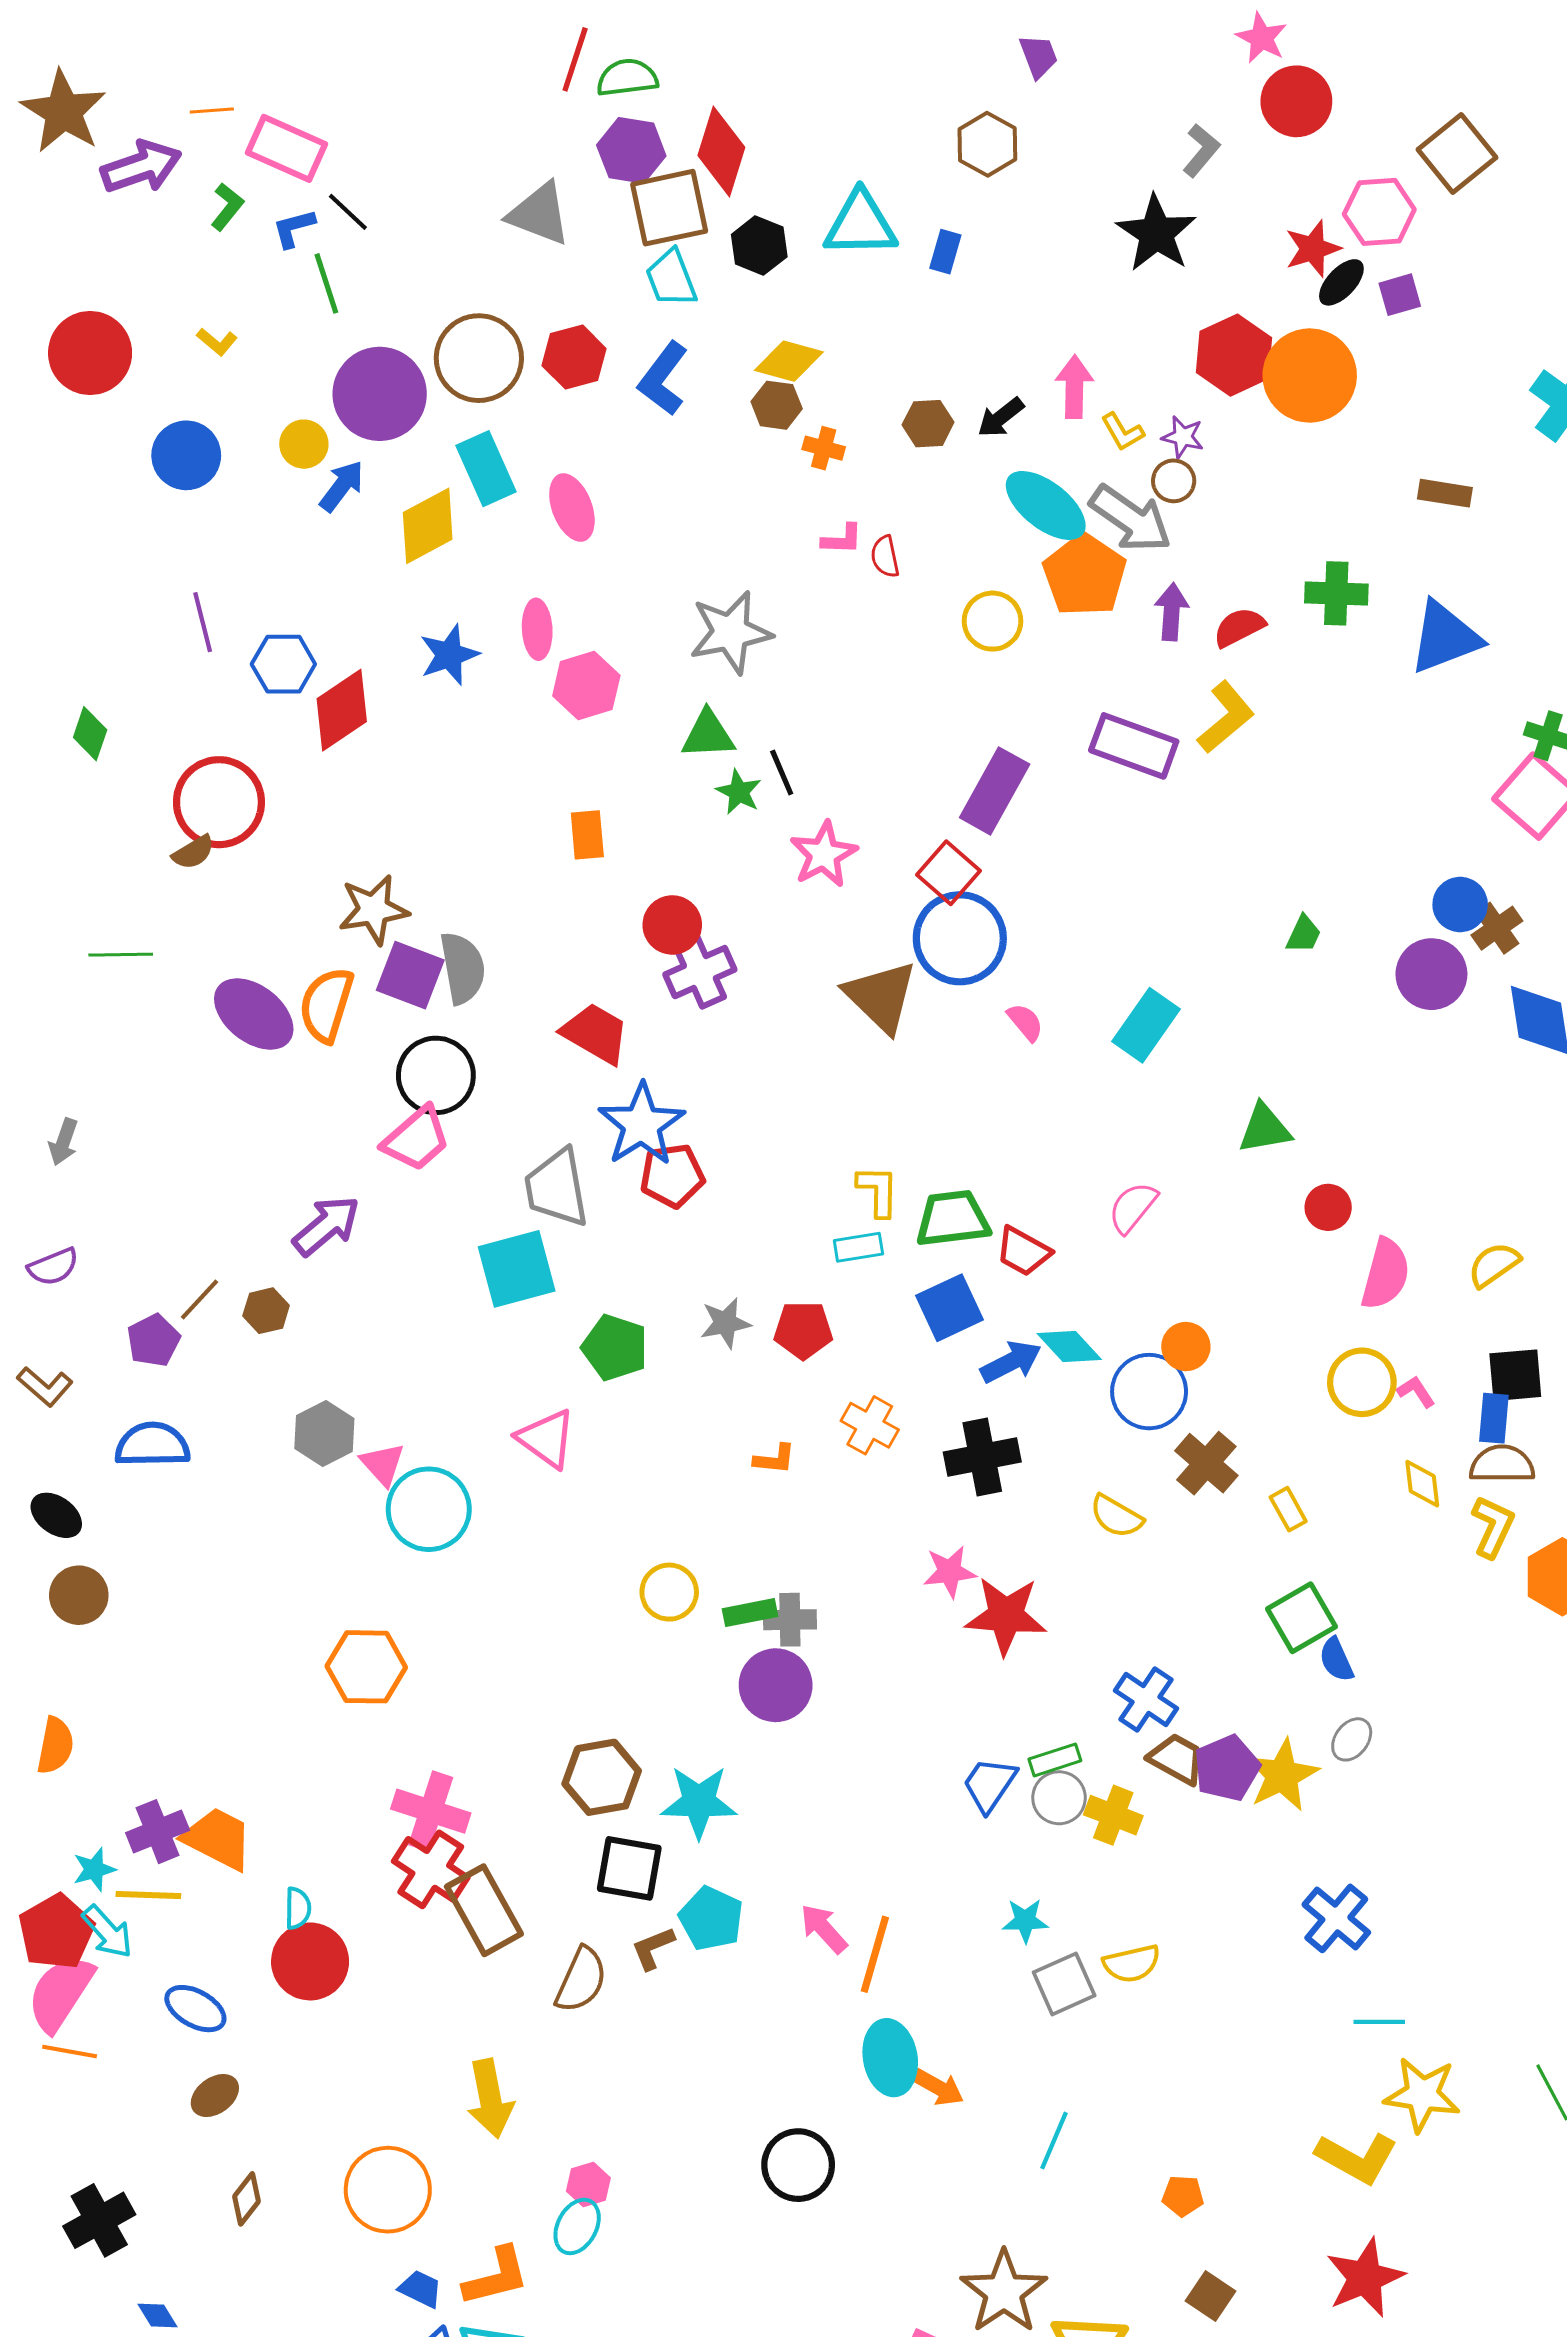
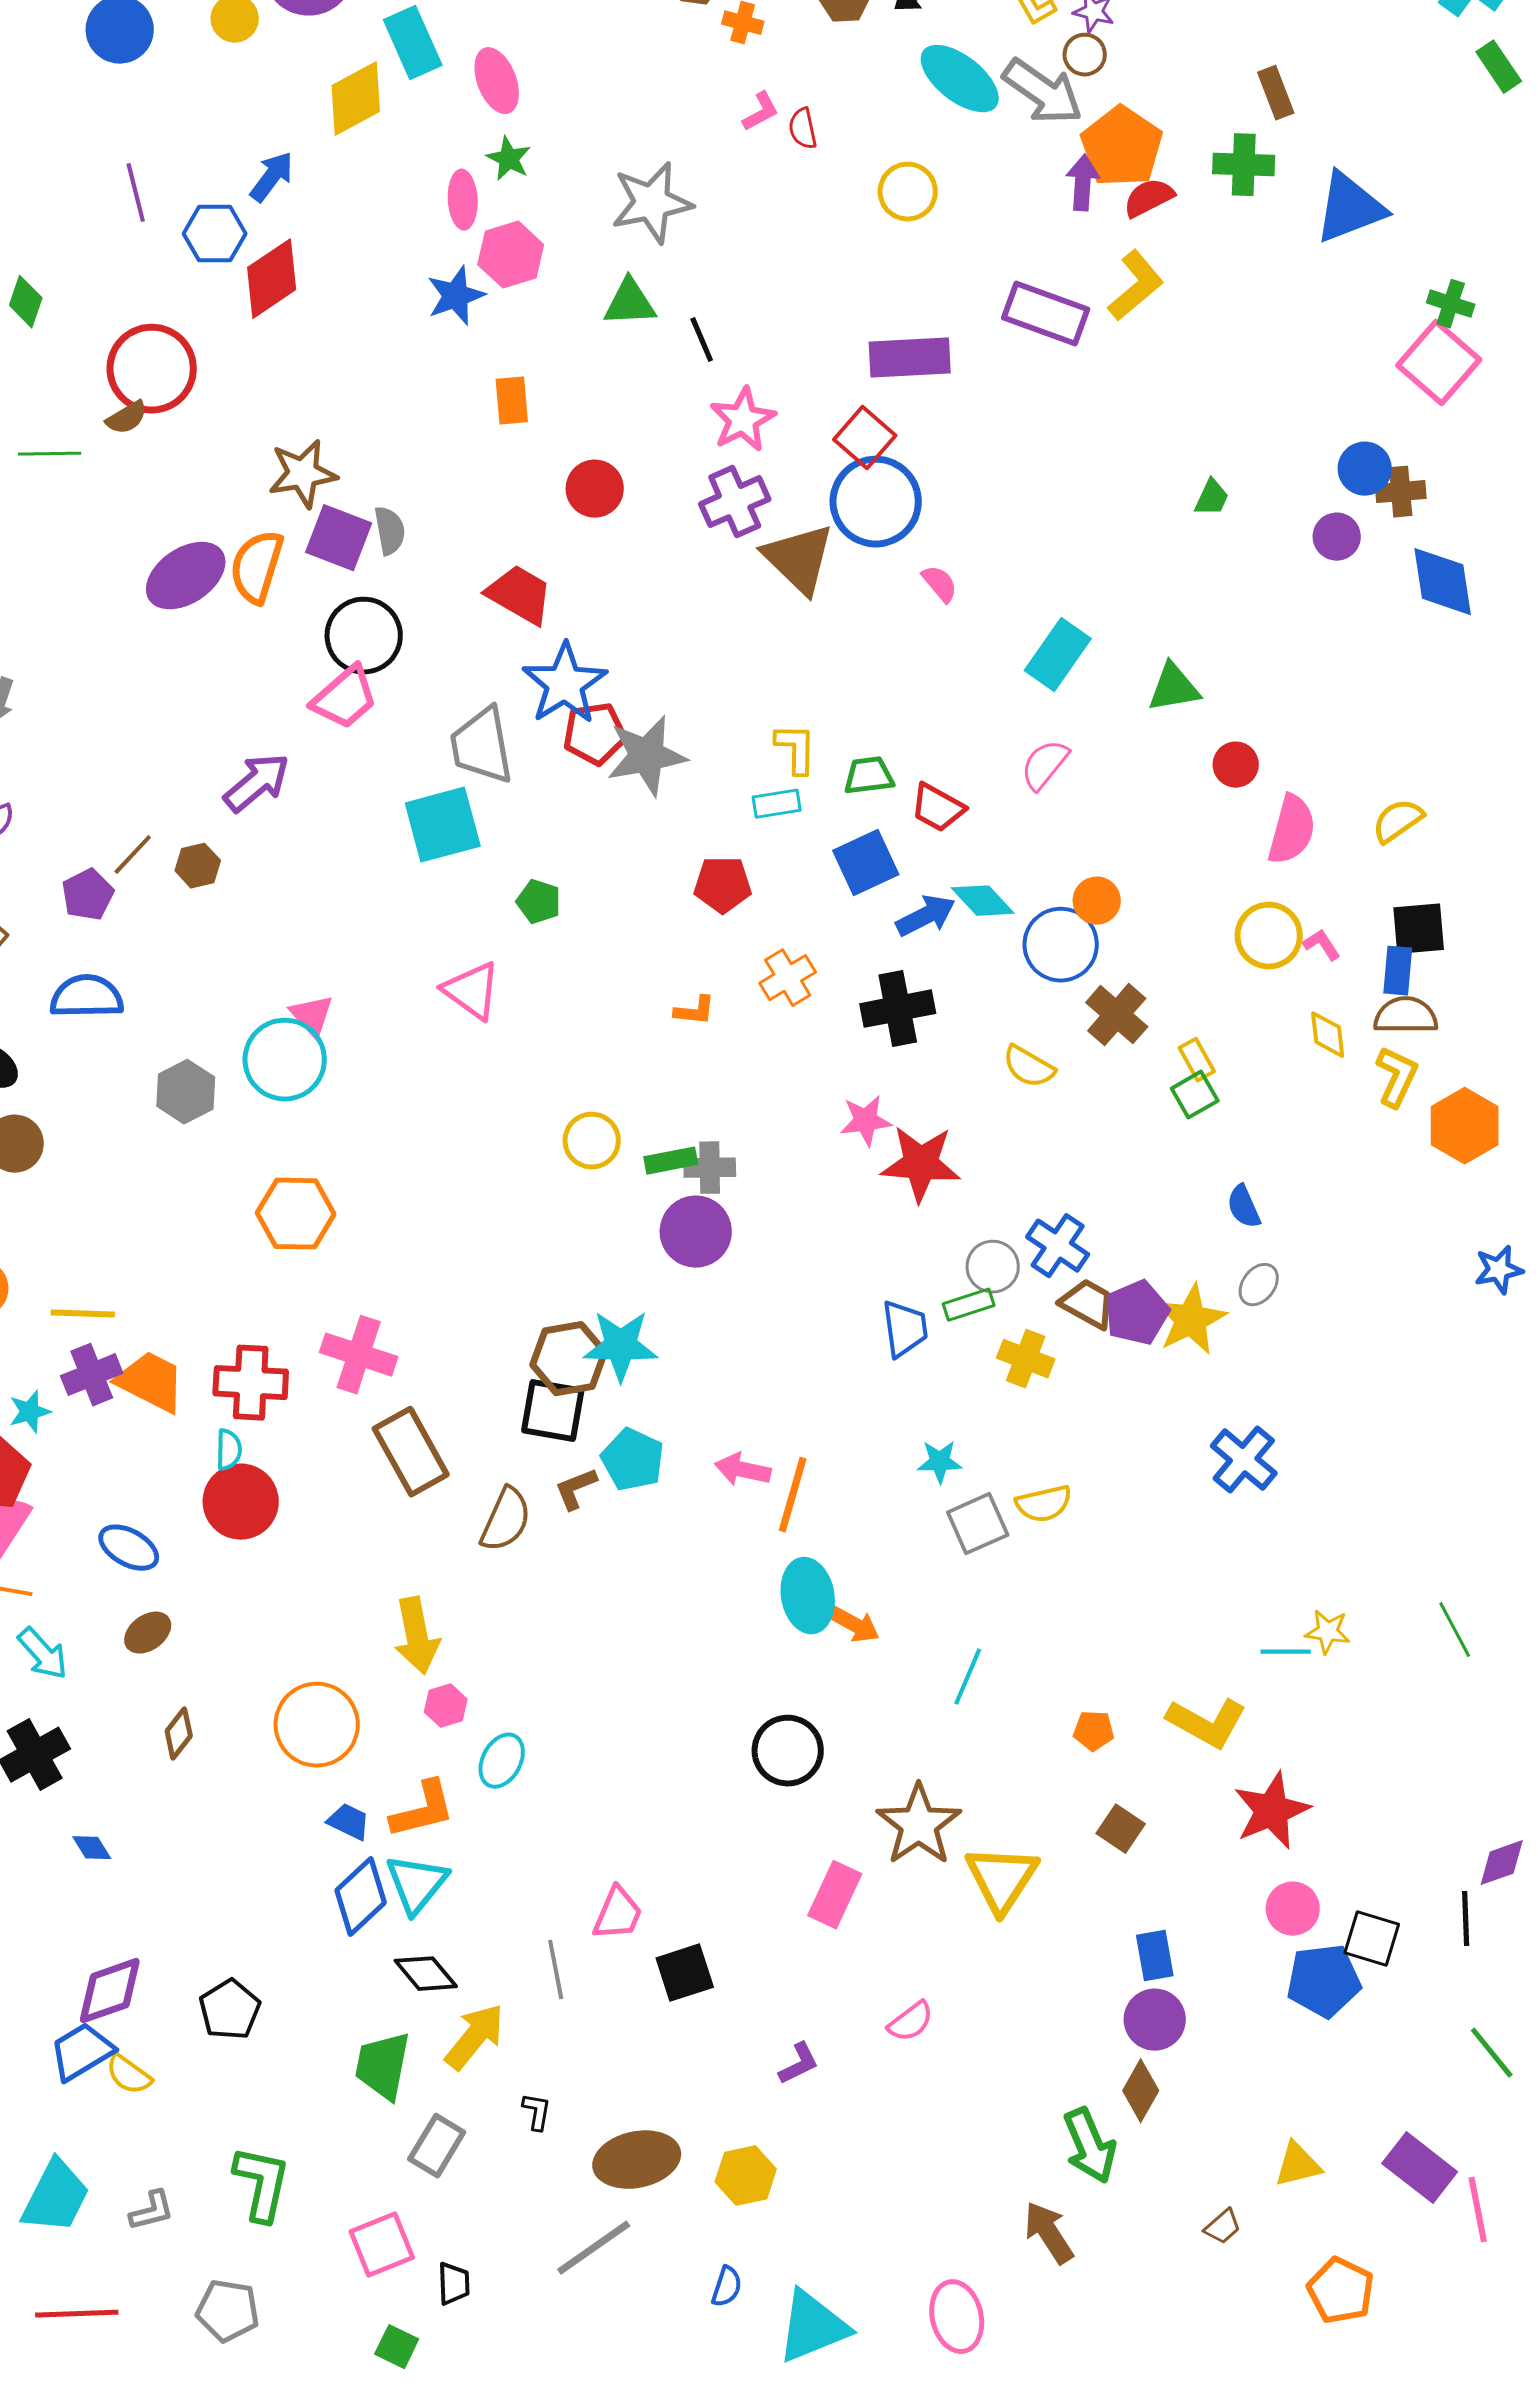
blue arrow: (342, 486) -> (272, 177), moved
brown rectangle: (1445, 493) -> (1276, 93), moved, turned 60
pink L-shape: (842, 539) -> (761, 112), turned -30
orange pentagon: (1085, 575) -> (1122, 147), moved
blue star: (449, 655) -> (456, 296), moved
purple rectangle: (995, 791) -> (910, 358), turned 58
green star: (739, 792) -> (509, 159), moved
brown cross: (1497, 928) -> (1401, 492), turned 30
green line: (121, 955) -> (50, 454), moved
gray semicircle: (462, 968) -> (390, 531), size x0.7
purple cross: (700, 972) -> (735, 502), moved
purple circle: (1431, 974) -> (1337, 537), size x0.7
purple ellipse: (254, 1014) -> (186, 576), turned -72
cyan rectangle: (1146, 1025) -> (1058, 655), moved
green trapezoid: (953, 1219) -> (869, 776), size x0.7
gray star: (725, 1323) -> (647, 756), moved, size x1.6
green pentagon: (615, 1348) -> (539, 902), size x0.7
orange cross: (870, 1425) -> (788, 978), turned 30
gray hexagon: (324, 1433) -> (186, 1092), moved
cyan circle: (429, 1509) -> (285, 1060), moved
green square: (1302, 1618) -> (1195, 1095), moved, size x0.7
brown hexagon: (602, 1777) -> (569, 1359), moved
blue trapezoid: (989, 1784) -> (905, 1329), turned 138
gray circle: (1059, 1798) -> (993, 1267), moved
red cross: (431, 1869) -> (251, 1383), moved, turned -30
yellow line: (148, 1895) -> (83, 1314), moved
pink arrow: (824, 1929) -> (743, 1470), turned -36
cyan arrow: (107, 1932) -> (43, 1654), moved
cyan line: (1379, 2022) -> (1286, 1652), moved
yellow star: (1422, 2094) -> (1328, 1632), size x0.6
yellow L-shape: (1357, 2158) -> (1207, 1723), moved
black circle: (798, 2165) -> (788, 1751), moved
pink hexagon: (588, 2185) -> (446, 1706), moved

